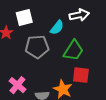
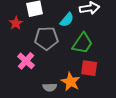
pink cross: (17, 85) -> (26, 61), moved

